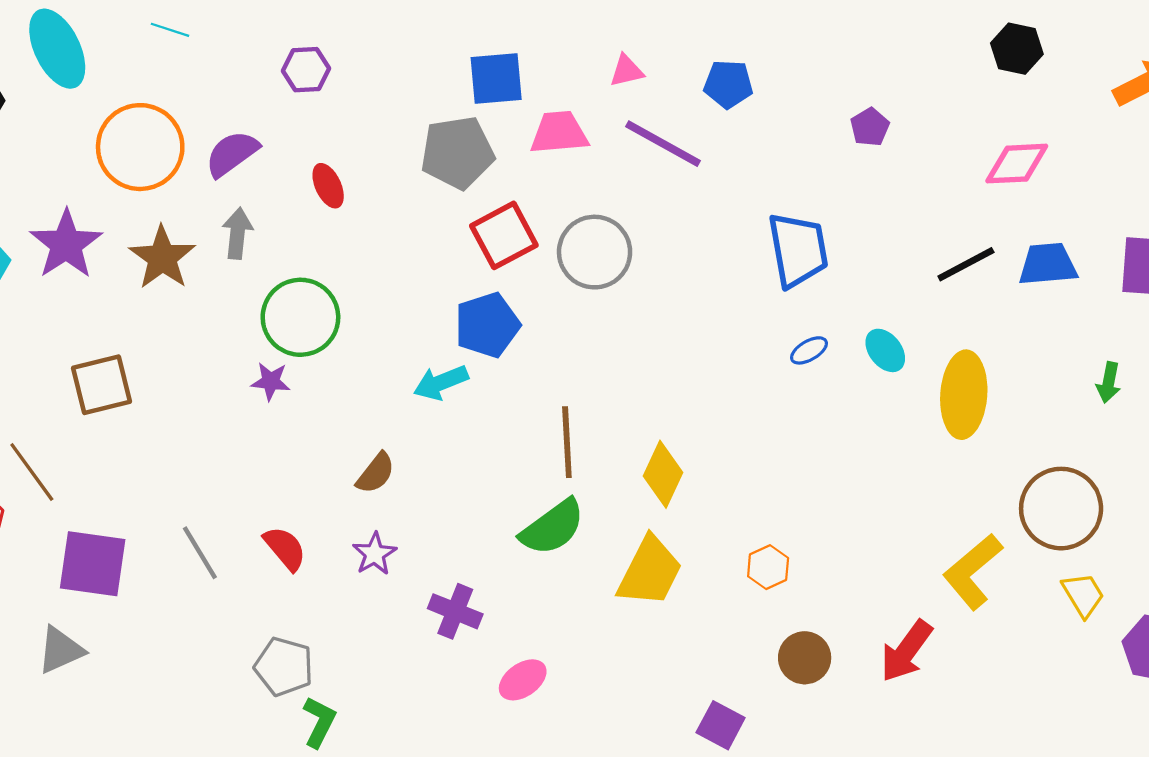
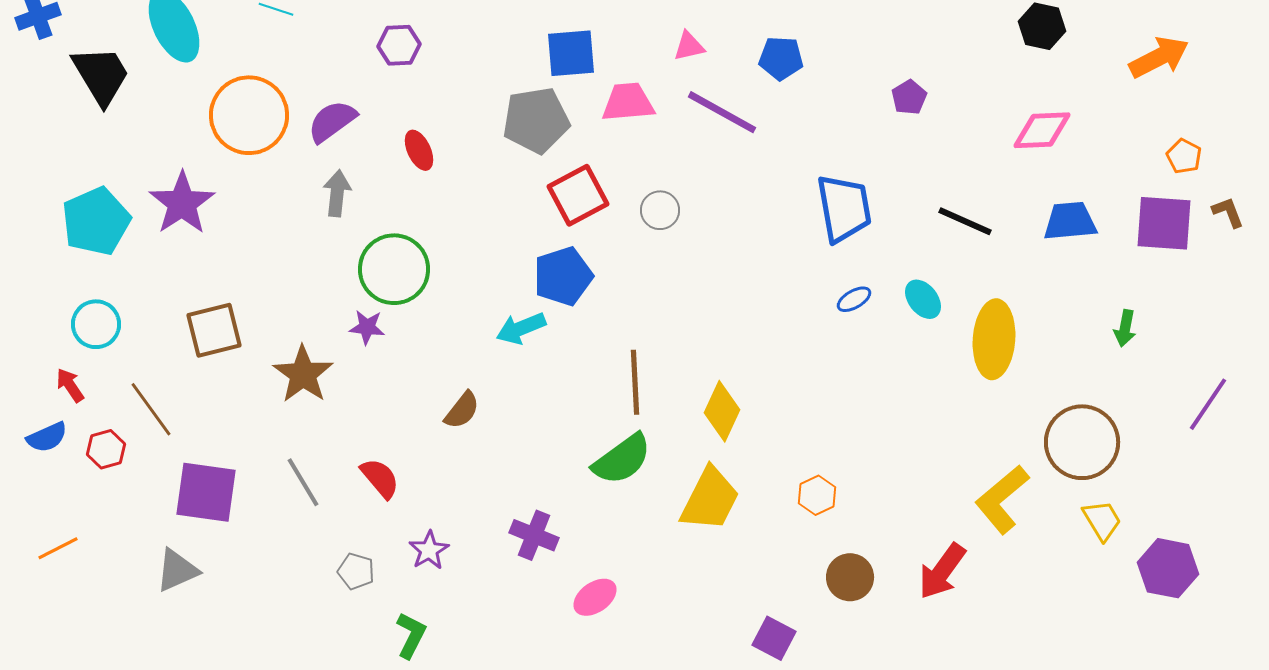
gray circle: (595, 252) -> (660, 210), size x0.6
brown star: (162, 258) -> (303, 374), moved
black line: (966, 264) -> (965, 221), moved, turned 52
purple star: (375, 554) -> (429, 550), moved
gray pentagon: (284, 667) -> (356, 571), moved, size x0.7

